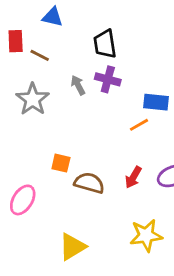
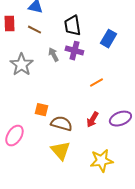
brown line: (40, 55) -> (34, 30), moved
blue rectangle: (156, 102) -> (108, 39), moved, turned -66
yellow triangle: (72, 247) -> (60, 151), moved, turned -40

